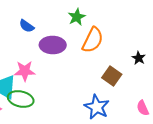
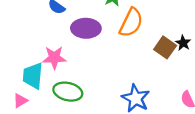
brown square: (112, 76) -> (165, 47), moved
green ellipse: (21, 99) -> (68, 92), moved

